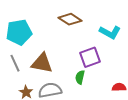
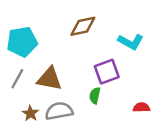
brown diamond: (70, 19) -> (83, 26), turned -45
gray line: (15, 63) -> (17, 79), turned 54

